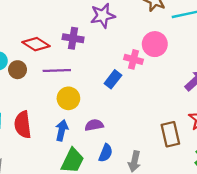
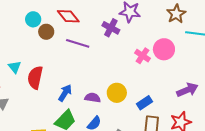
purple cross: (73, 38) -> (111, 28), moved
blue rectangle: (113, 79) -> (144, 103), moved
yellow circle: (68, 98) -> (117, 93), moved

